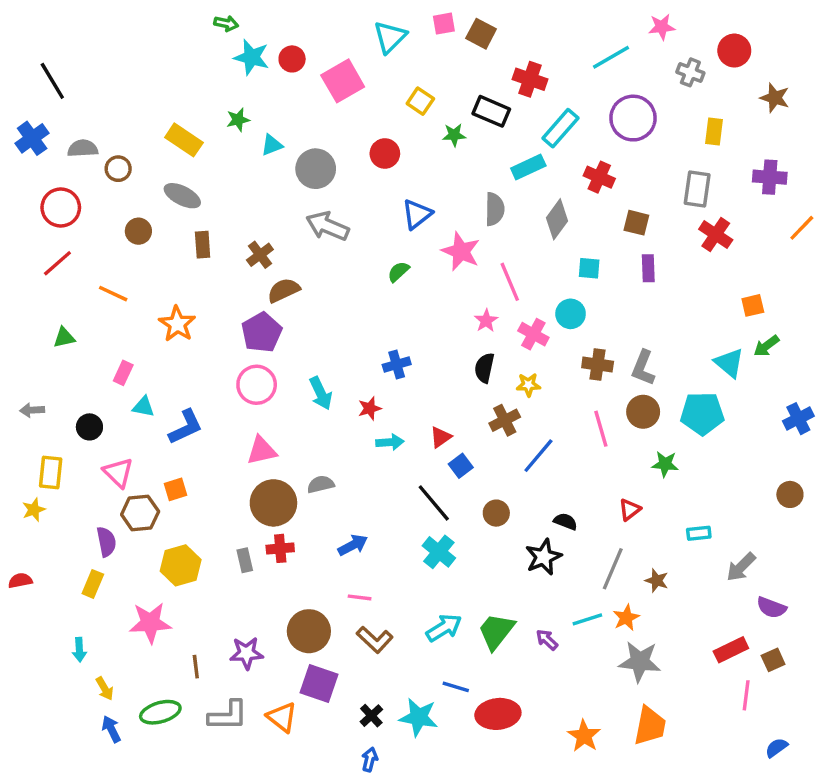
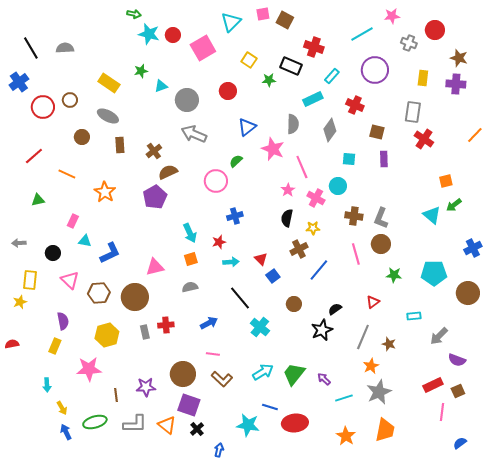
cyan rectangle: (560, 128) -> (332, 76), size x0.7
gray semicircle: (83, 148) -> (65, 48), moved
purple cross: (770, 177) -> (456, 84), moved
red circle: (61, 208) -> (43, 107), moved
pink circle: (257, 385) -> (216, 181), moved
cyan pentagon: (702, 413) -> (434, 273), moved
red triangle: (441, 437) -> (261, 259), turned -40
orange square: (176, 489) -> (191, 259), moved
brown circle: (790, 494) -> (468, 293), size x1.5
brown circle: (273, 503) -> (135, 297), moved
black line: (434, 503) -> (240, 298), moved
brown hexagon: (140, 513) -> (99, 293), moved
black semicircle: (565, 521) -> (335, 309), turned -56
cyan line: (587, 619) -> (344, 398), moved
gray star: (640, 662) -> (379, 392), turned -30
black cross: (371, 716) -> (197, 429), moved

